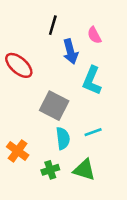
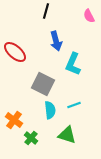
black line: (53, 25) -> (46, 11), moved
pink semicircle: (94, 35) -> (89, 16), moved
green cross: (50, 170) -> (31, 138), moved, turned -32

